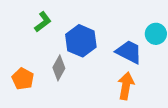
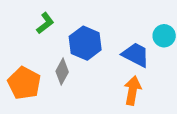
orange pentagon: (23, 79) -> (24, 83), size x1.4

